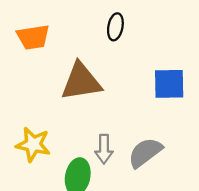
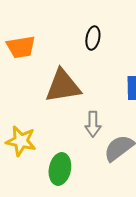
gray arrow: (104, 149) -> (93, 124), moved

